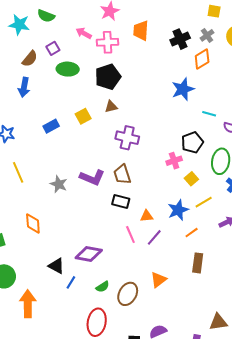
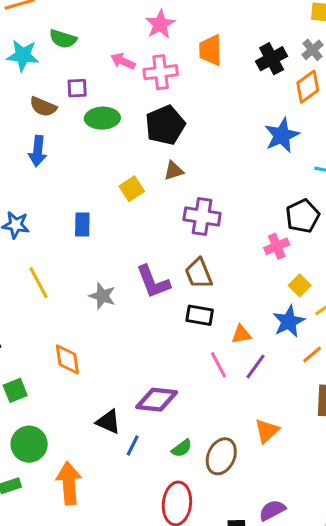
purple square: (53, 48) -> (77, 88), turned 32
brown semicircle: (30, 59) -> (43, 107), turned 78
blue rectangle: (51, 126) -> (82, 225), moved, turned -56
purple L-shape: (92, 178) -> (153, 282), turned 50
yellow square: (191, 179) -> (300, 285), moved

